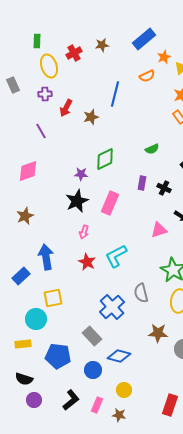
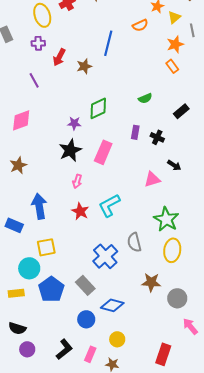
blue rectangle: (21, 276) -> (14, 225), turned 66
blue pentagon: (58, 356) -> (51, 289), moved, turned 30

